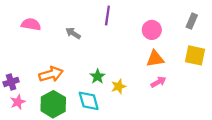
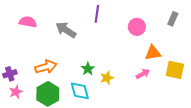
gray arrow: (73, 33) -> (66, 30), size x1.5
yellow square: (195, 55) -> (175, 70), moved
orange triangle: (155, 59) -> (153, 53), moved

